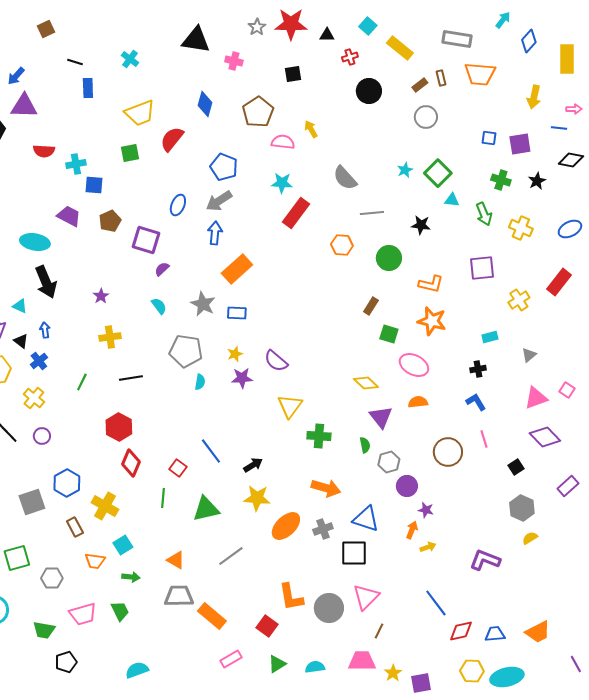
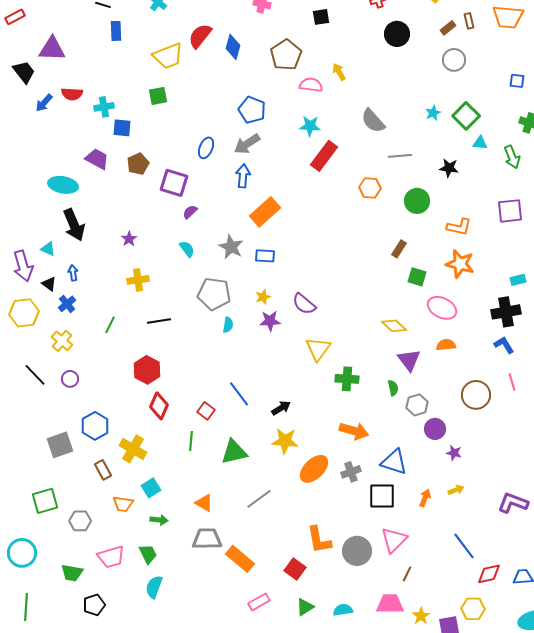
blue arrow: (16, 76) -> (44, 103), moved
red semicircle: (172, 139) -> (200, 36), moved
black cross: (478, 369) -> (506, 312), size x1.8
orange arrow: (412, 530) -> (425, 498), moved
cyan semicircle: (137, 670) -> (154, 587), moved, turned -50
yellow hexagon: (472, 671) -> (473, 609), moved

